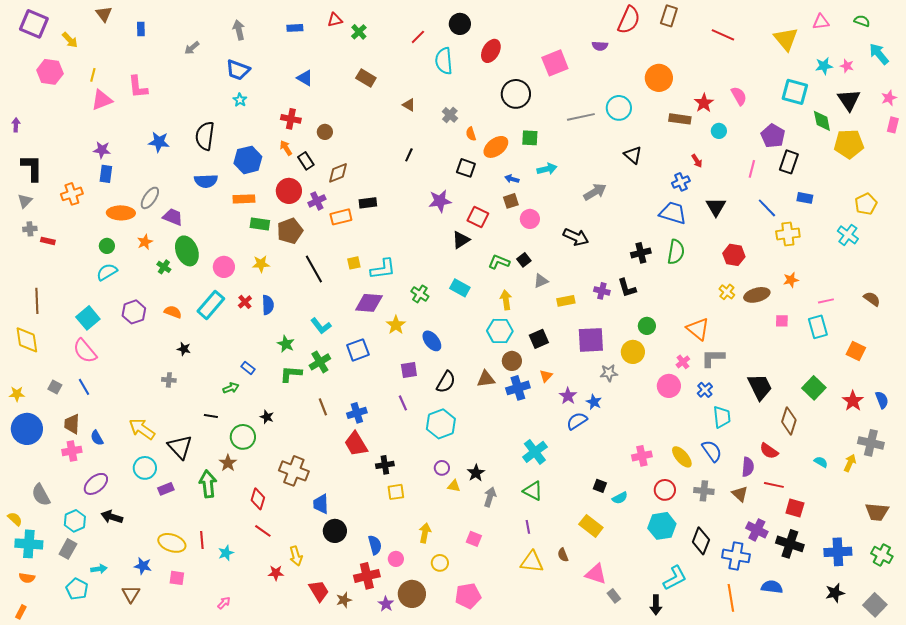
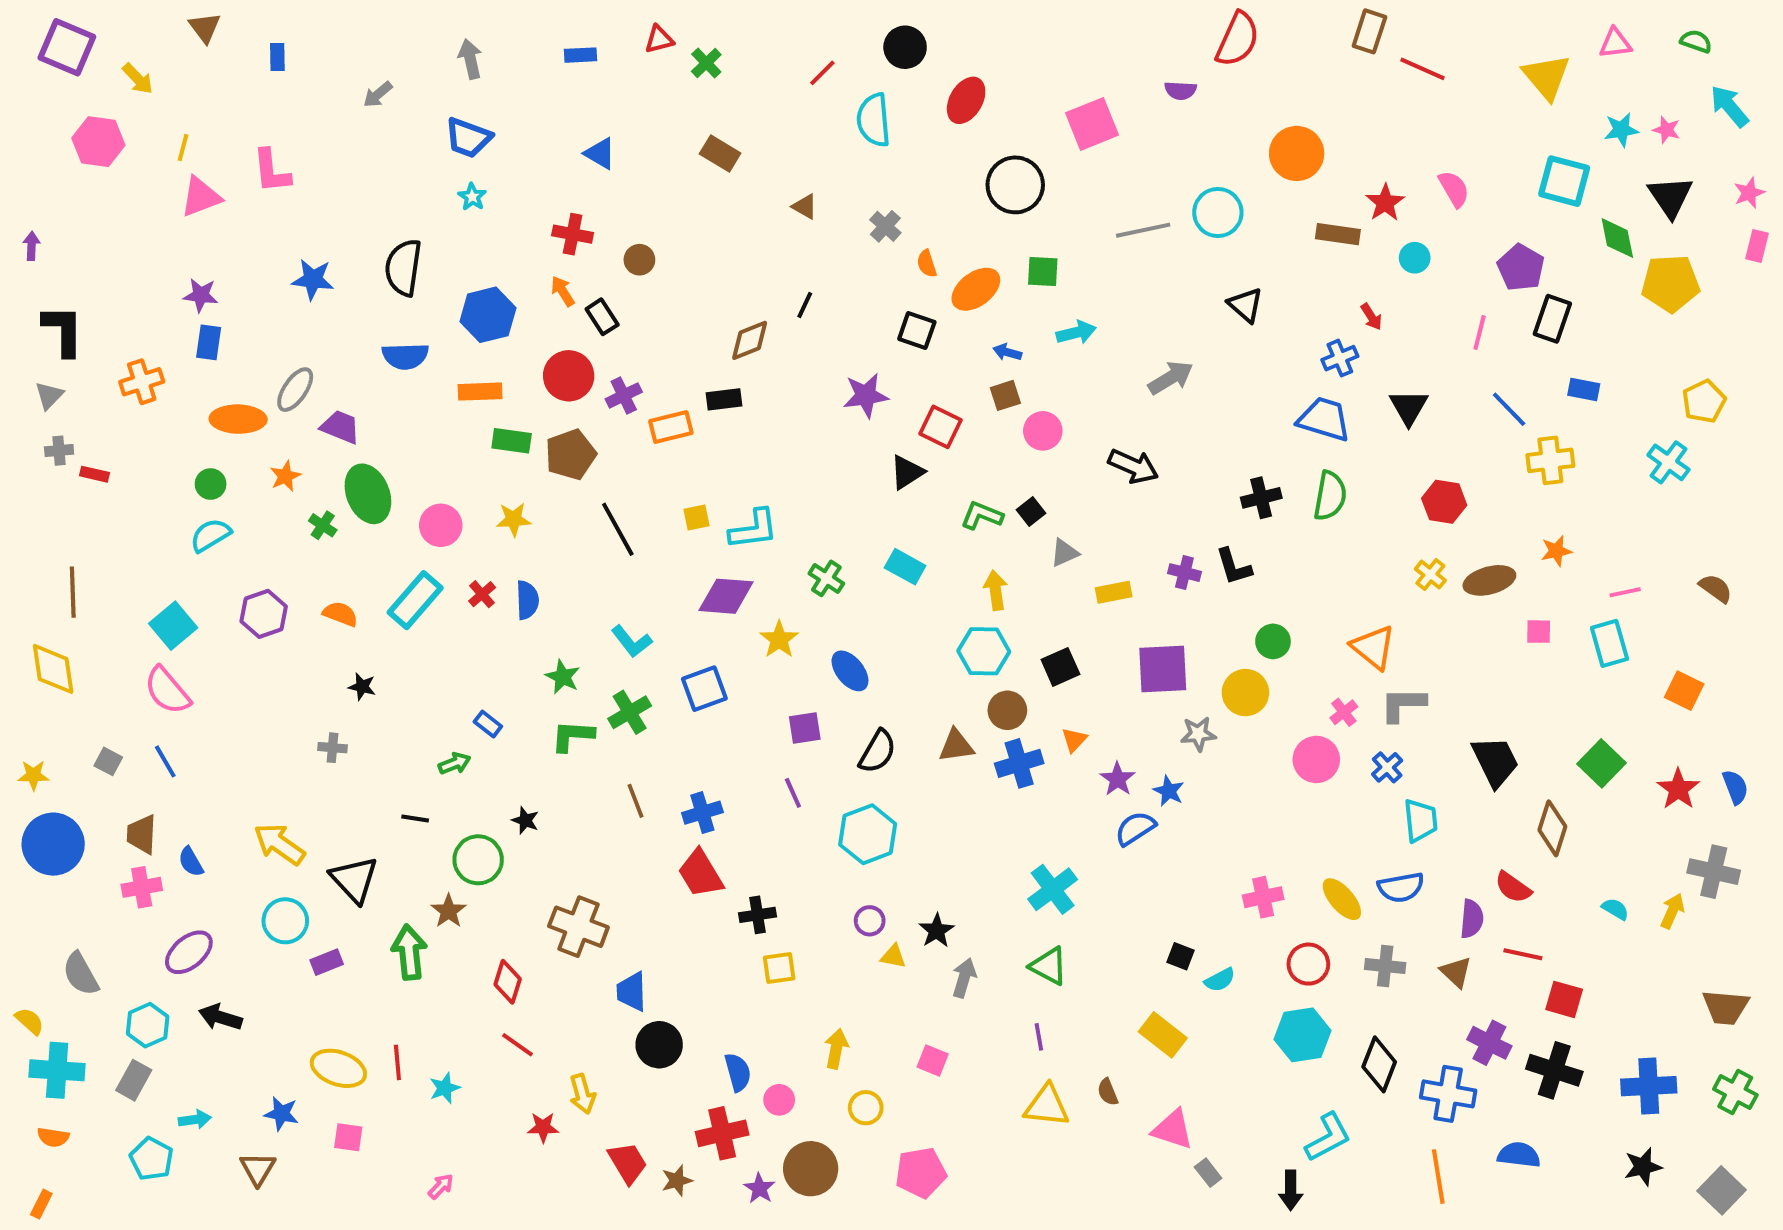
brown rectangle: (669, 16) -> (1369, 31), moved
brown diamond: (338, 173) -> (750, 340), moved
blue semicircle: (712, 451) -> (1401, 887), turned 115

